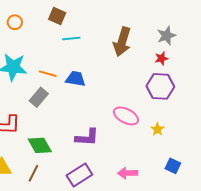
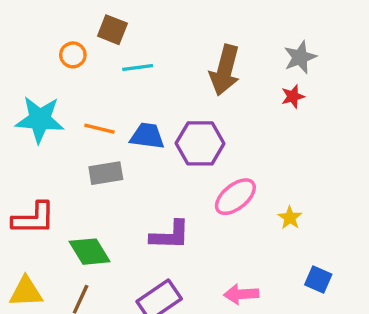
orange circle: (15, 22) -> (73, 55), moved
purple hexagon: (160, 86) -> (200, 143), moved
gray rectangle: (39, 97) -> (106, 173), moved, turned 42
pink ellipse: (126, 116) -> (235, 197), turned -65

